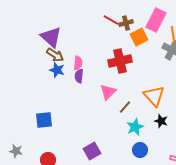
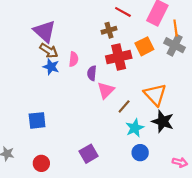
red line: (111, 20) -> (123, 12), moved
brown cross: (126, 23) -> (109, 30), moved
orange square: (139, 37) -> (144, 46), moved
purple semicircle: (79, 76) -> (92, 73), moved
black star: (161, 121) -> (163, 121), size x1.5

